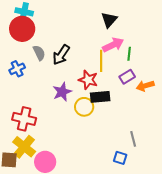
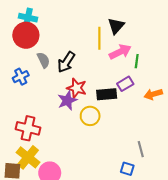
yellow line: (101, 61) -> (99, 38), moved
purple rectangle: (127, 77) -> (125, 84), moved
red star: (88, 80) -> (77, 88), moved
black rectangle: (100, 97) -> (107, 94), moved

